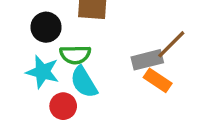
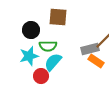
cyan star: (43, 72) -> (29, 56), turned -30
cyan semicircle: (84, 82) -> (53, 62), turned 72

